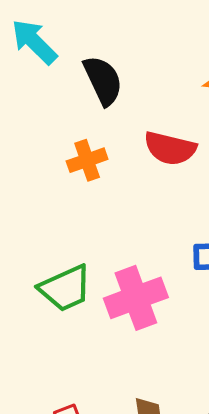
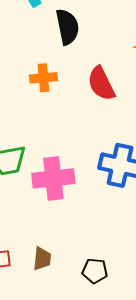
red semicircle: (170, 148) -> (101, 84), turned 36

